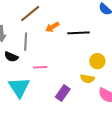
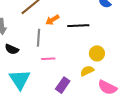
gray line: (26, 42) -> (39, 38), moved
pink line: (40, 67) -> (48, 59), moved
yellow semicircle: (87, 79) -> (87, 71), turned 144

